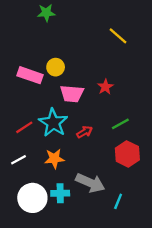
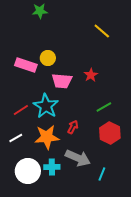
red arrow: (84, 132) -> (73, 127), moved, turned -32
orange star: (54, 159) -> (47, 137), size x1.4

